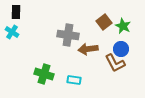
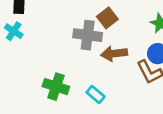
brown square: (104, 22) -> (107, 18), moved
cyan rectangle: (74, 80) -> (96, 95), turned 32

